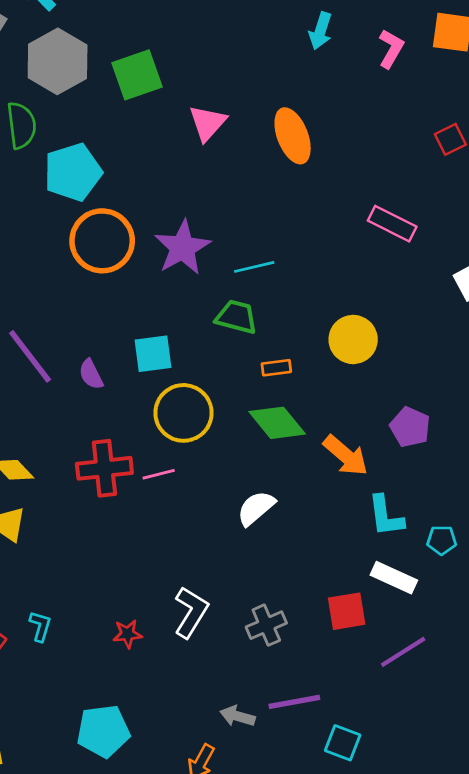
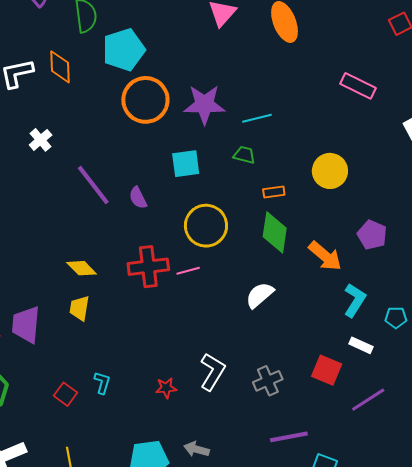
purple star: (182, 248) -> (204, 104), turned 30
green trapezoid: (236, 317) -> (244, 155), size x0.7
cyan square: (153, 354) -> (186, 164), moved
green diamond: (277, 423) -> (275, 232), turned 48
cyan L-shape: (386, 516) -> (355, 300), turned -140
white rectangle: (394, 578) -> (361, 345), size x0.7
red square: (347, 611) -> (327, 370), turned 32
gray arrow: (237, 716) -> (197, 449), moved

